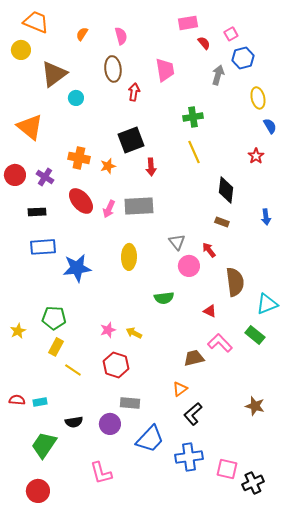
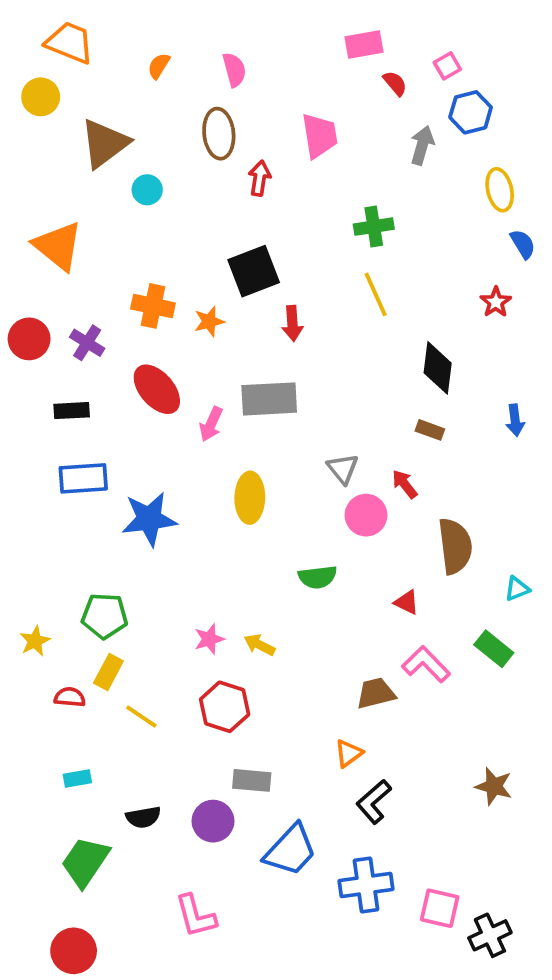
pink arrow: (109, 209) -> (211, 424), moved
cyan triangle: (267, 304) -> (517, 589), size x0.6
red semicircle: (17, 400) -> (70, 697), moved

